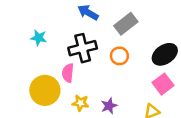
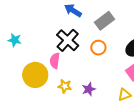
cyan star: (39, 38) -> (15, 40), moved
black cross: (83, 48) -> (68, 40), turned -35

